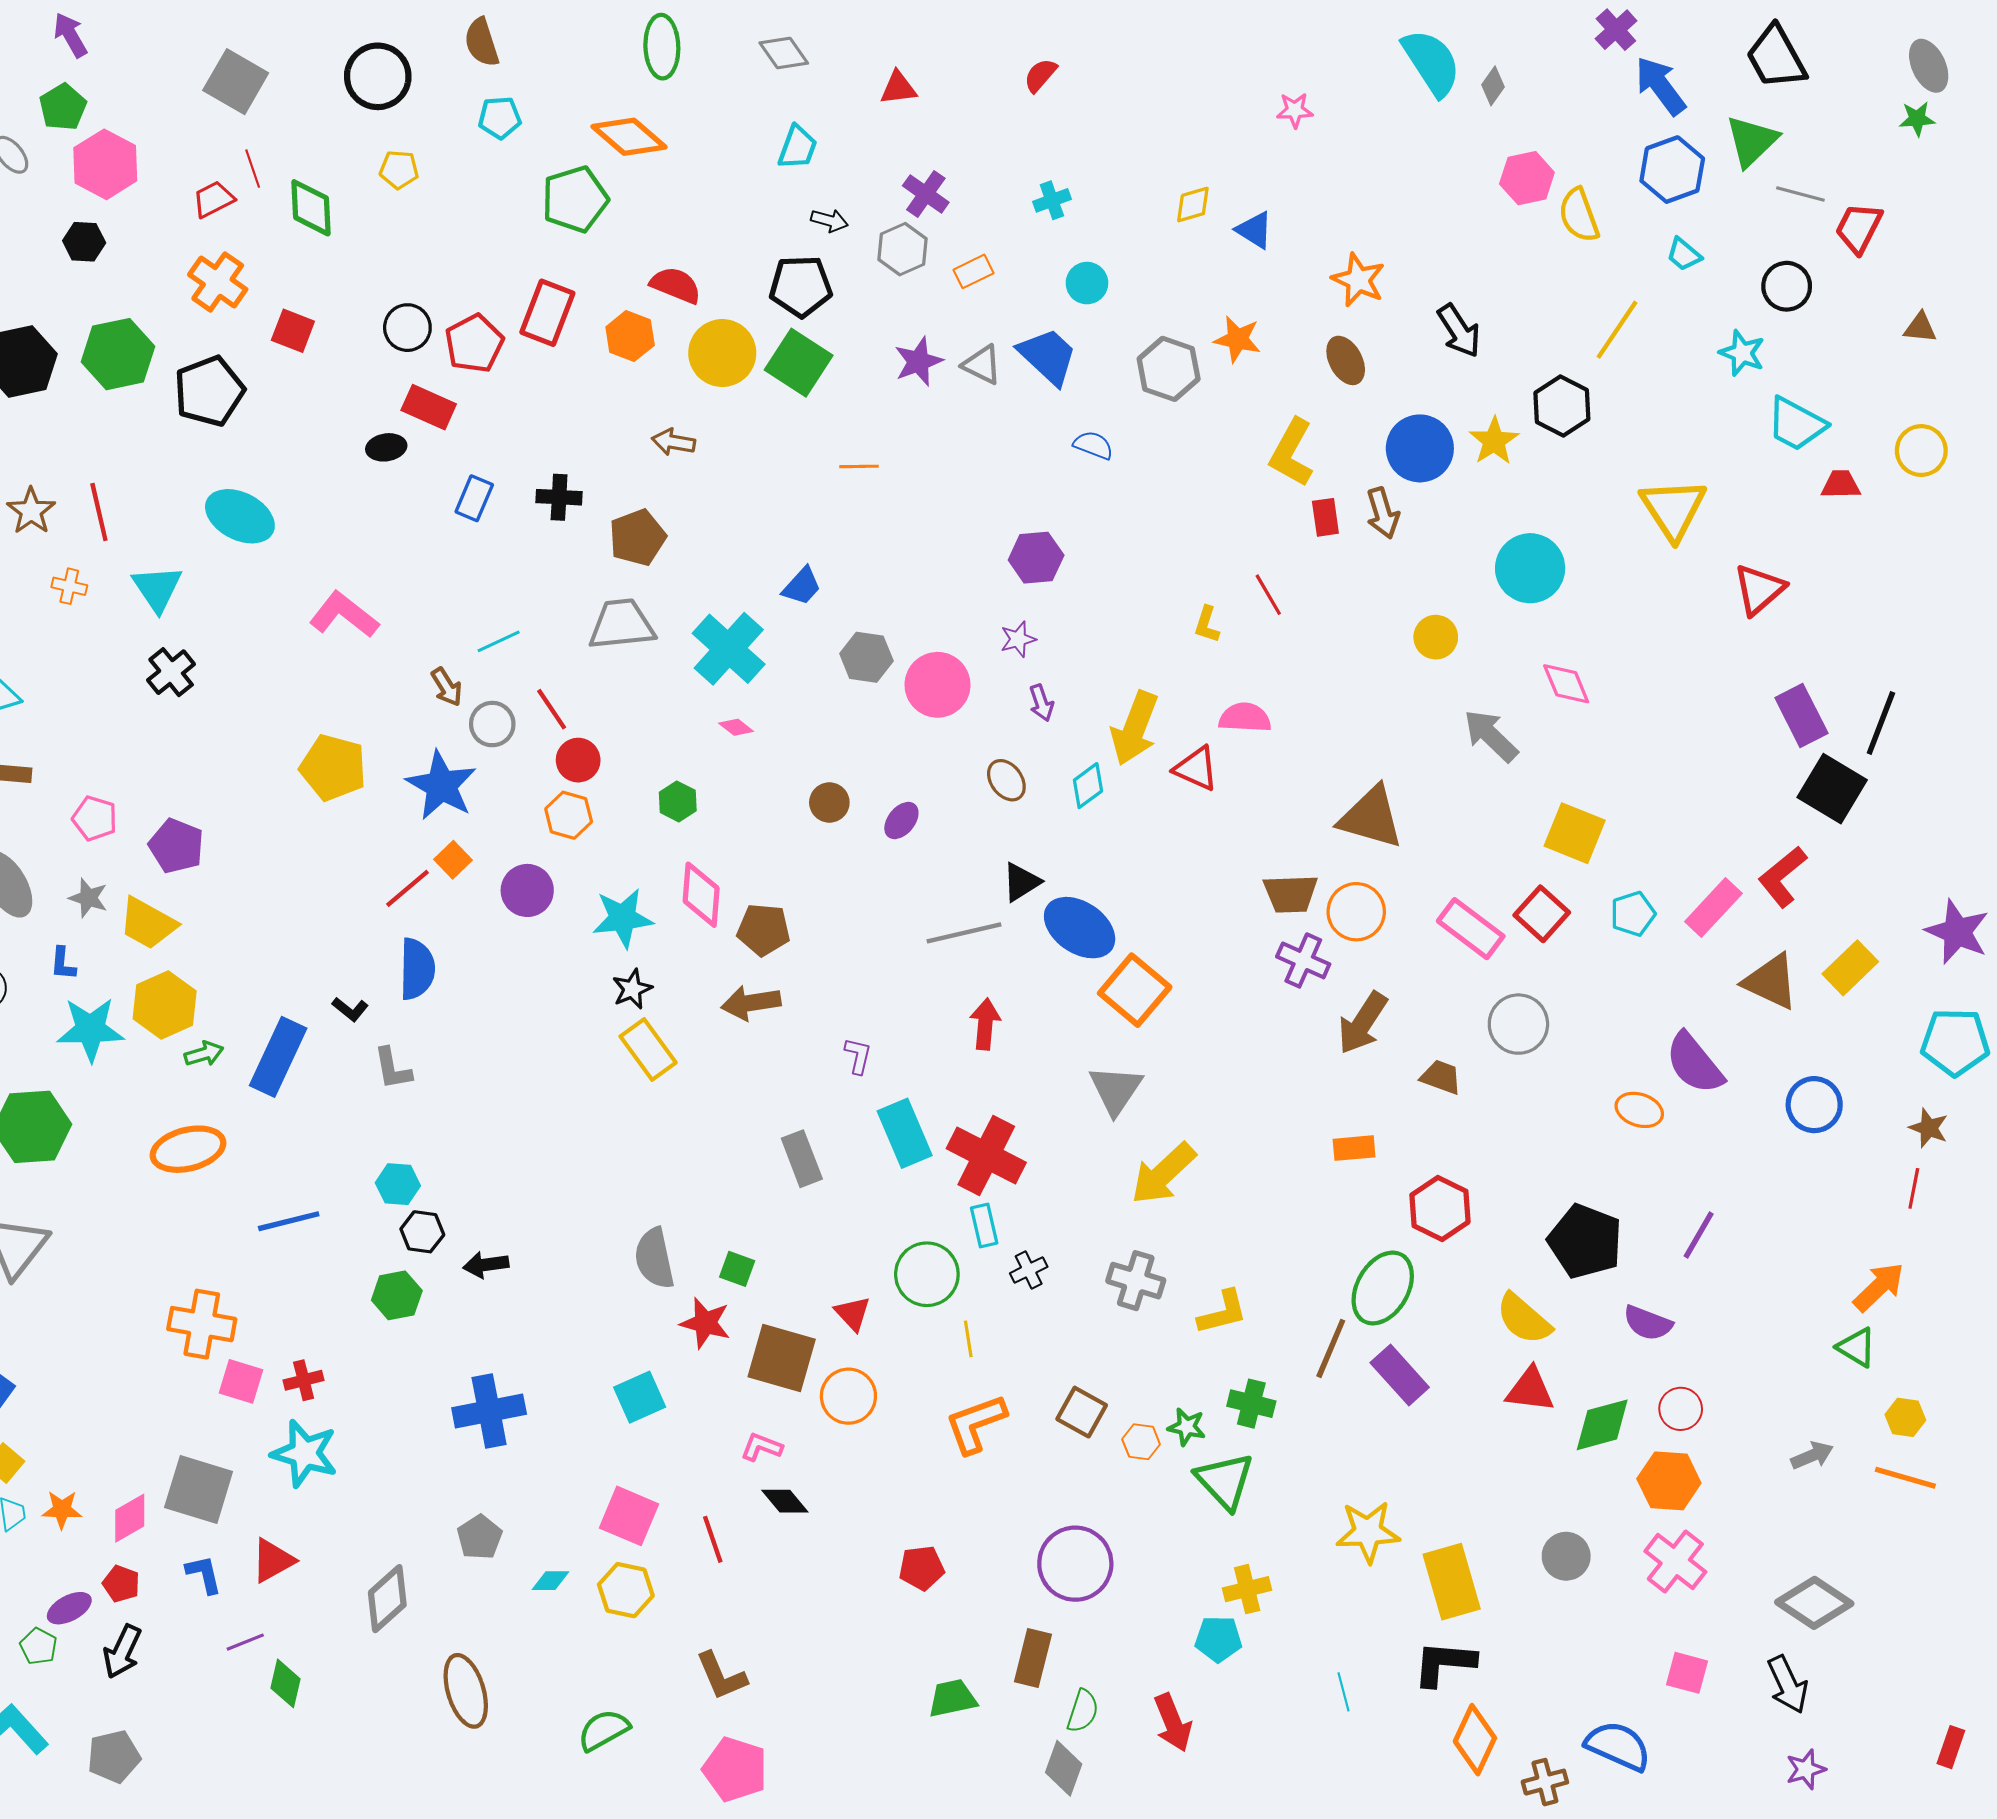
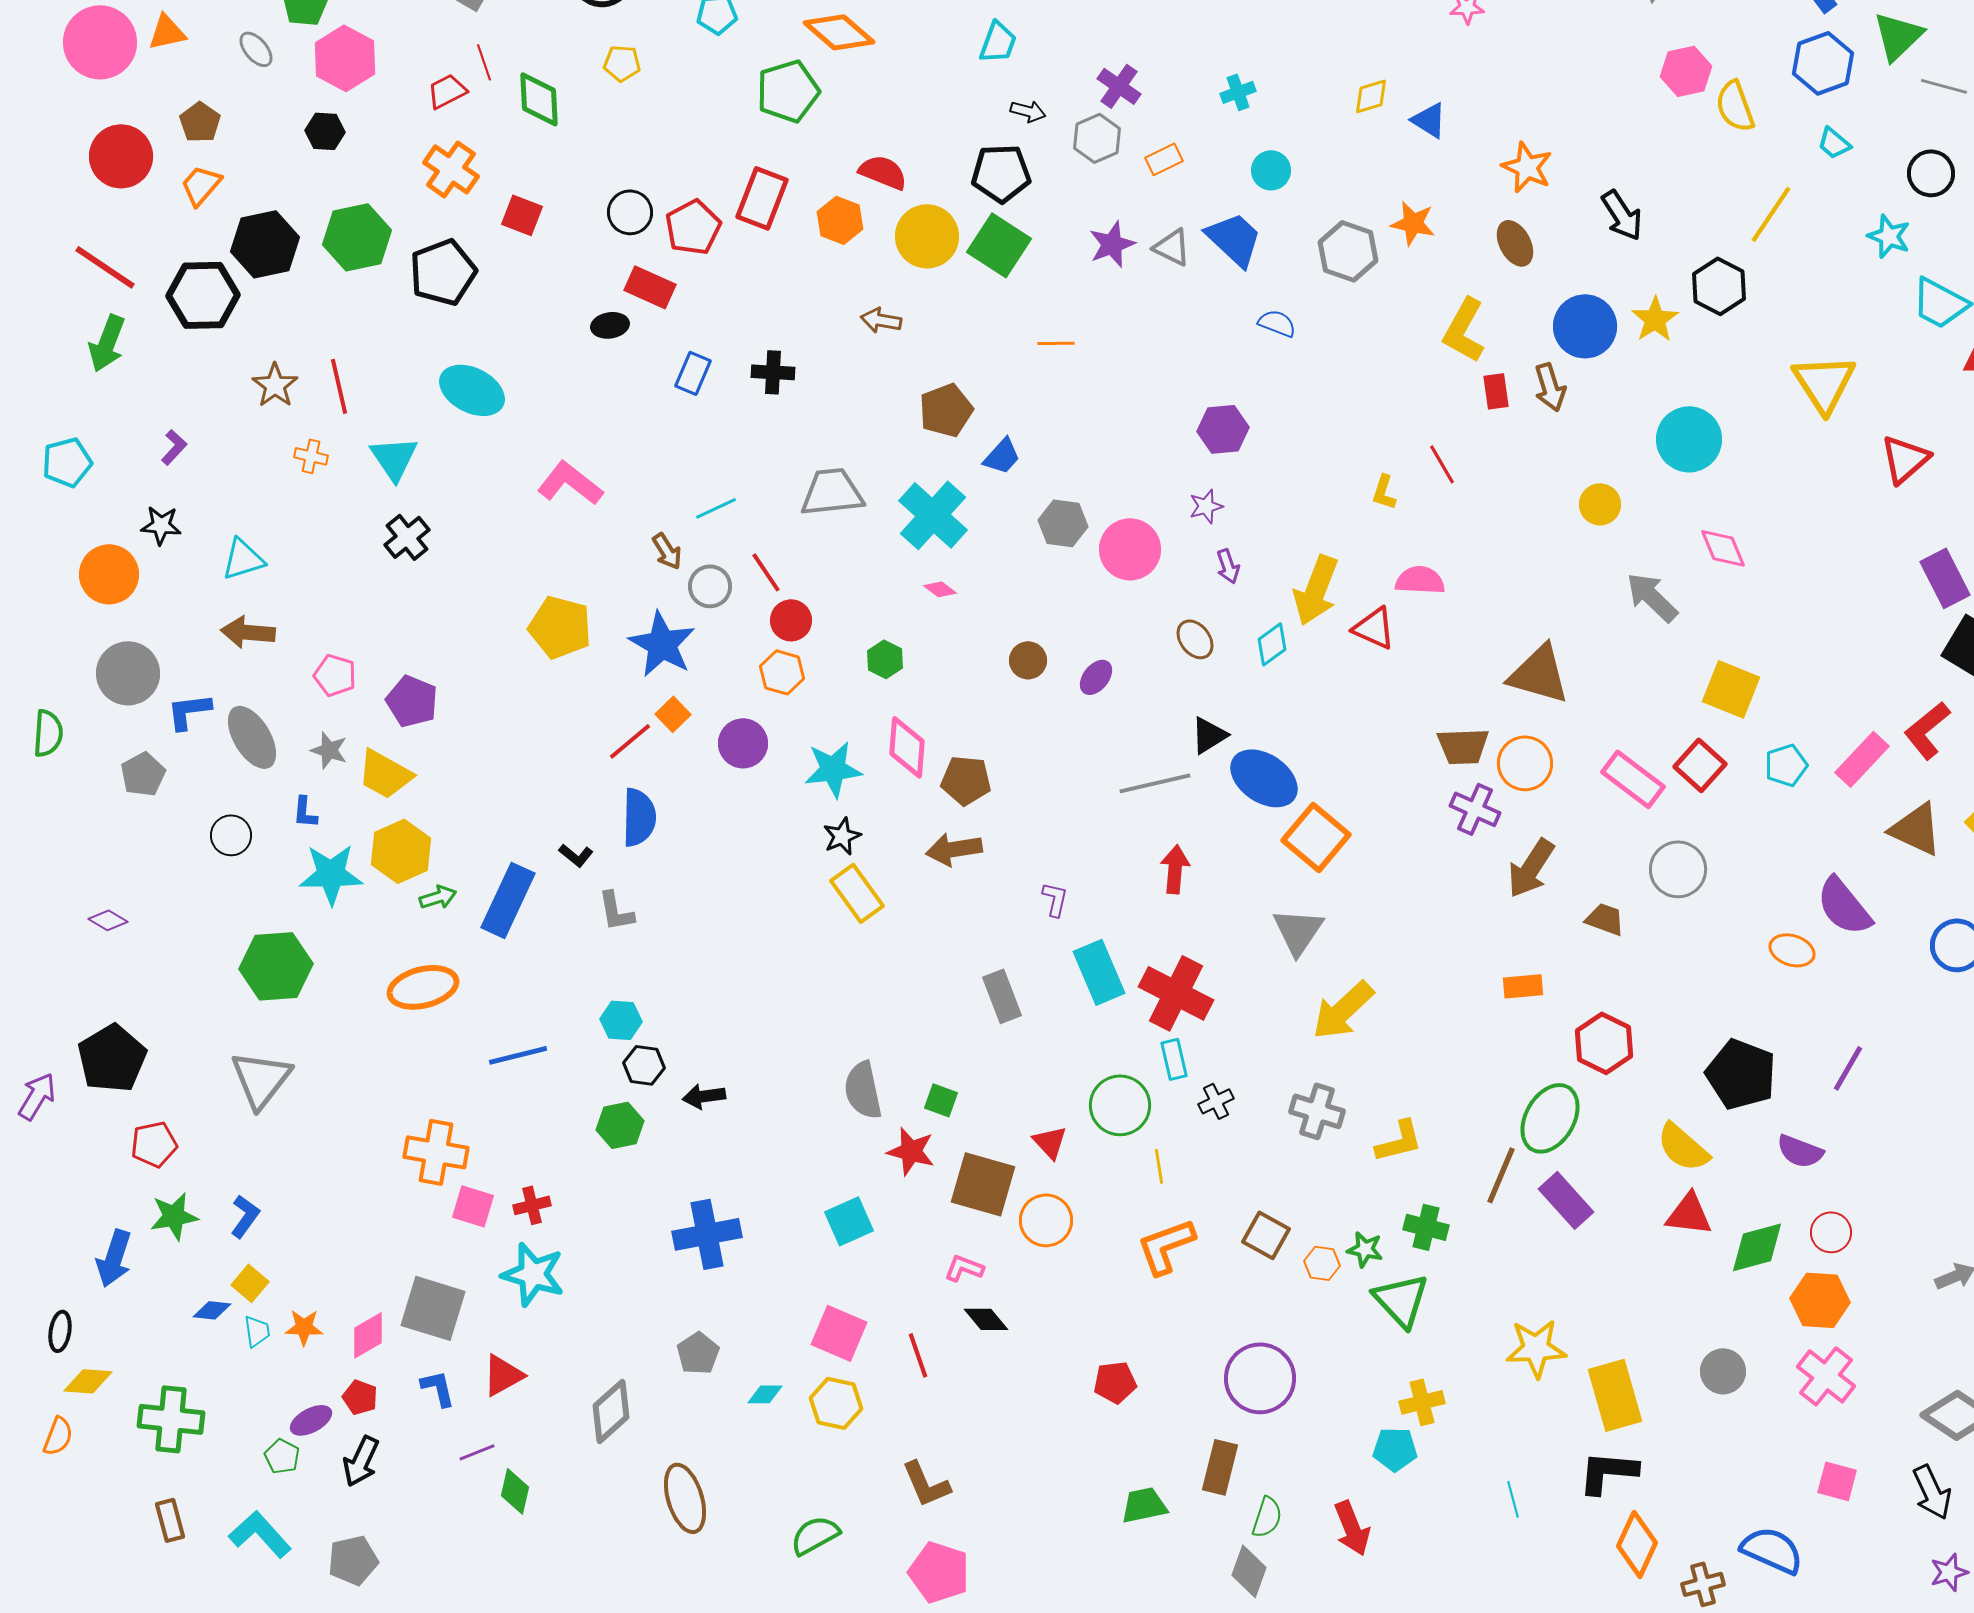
brown pentagon: (637, 537) -> (946, 410), moved

